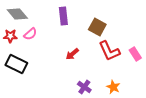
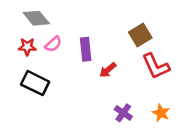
purple rectangle: (63, 16) -> (86, 49), moved
brown square: (97, 27) -> (140, 35), turned 30

